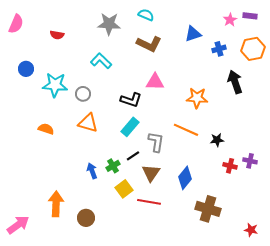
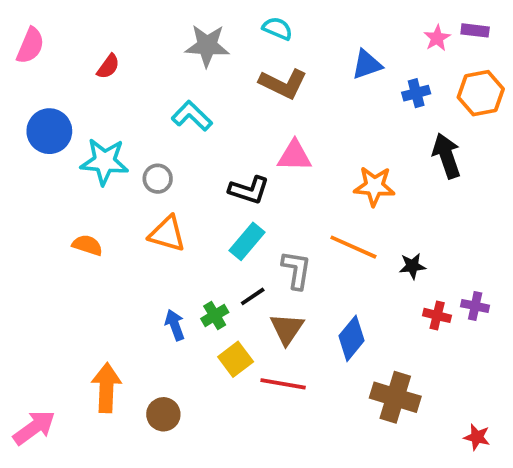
red semicircle: (57, 35) -> (108, 67), turned -64
blue circle: (26, 69) -> (49, 131), size x1.5

